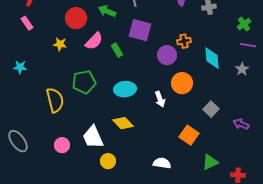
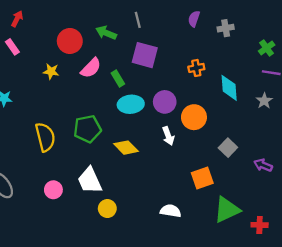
purple circle: (167, 55) -> (165, 102), moved
green pentagon: (84, 82) -> (87, 129), moved
cyan ellipse: (125, 89) -> (131, 104), moved
yellow diamond: (123, 123) -> (126, 148), moved
orange square: (189, 135) -> (202, 178), turned 36
green triangle: (210, 162) -> (227, 210), size x1.4

